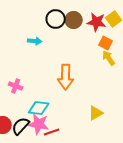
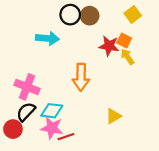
red star: (97, 22) -> (109, 46), moved
cyan arrow: (35, 41) -> (48, 38), size x1.5
pink cross: (16, 86) -> (27, 87), size x1.6
black semicircle: (21, 126) -> (26, 112), moved

